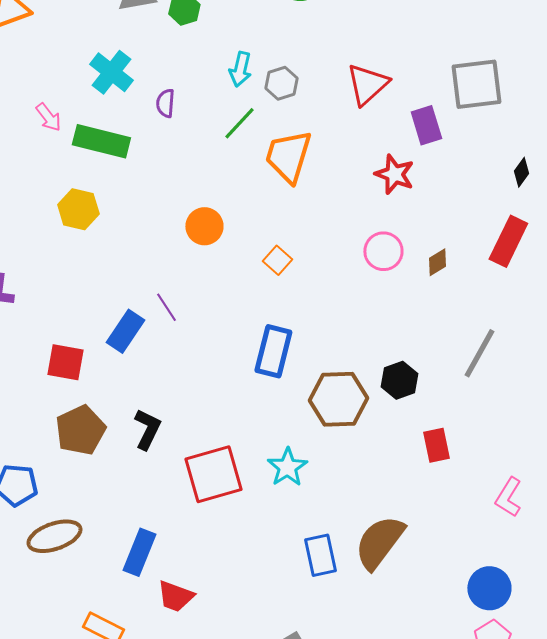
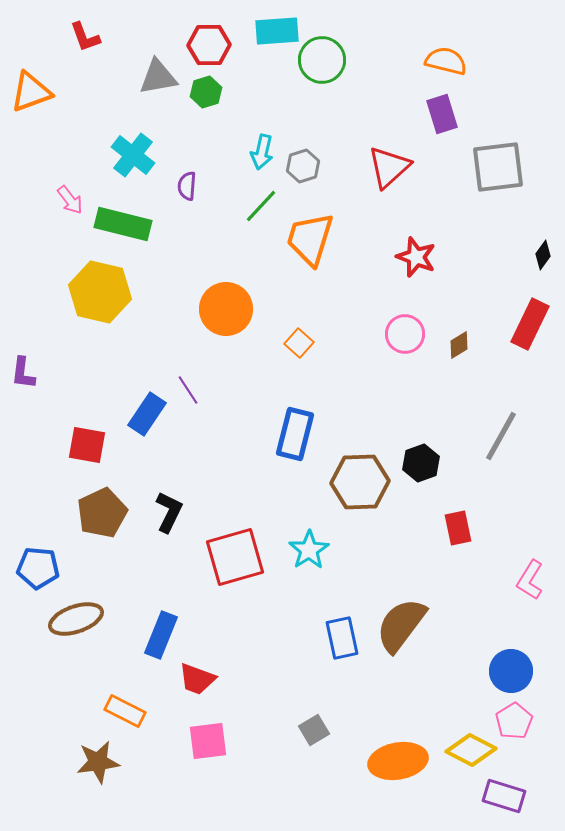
purple rectangle: (426, 125) -> (442, 114), moved
yellow hexagon: (78, 209) -> (100, 292), size x1.5
orange circle: (204, 226) -> (226, 309), size x1.4

